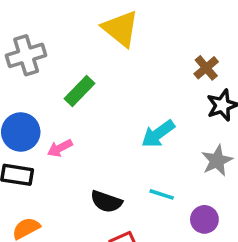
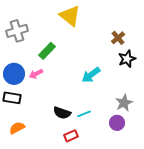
pink arrow: (60, 148) -> (36, 74), moved
gray star: (217, 161) -> (124, 103), moved
cyan line: (162, 194) -> (84, 114), moved, turned -40

